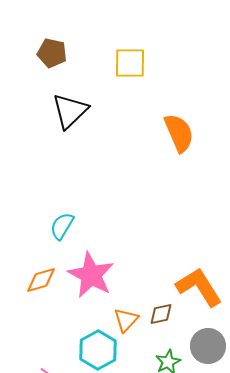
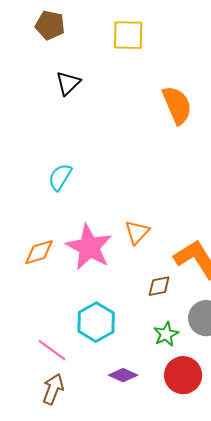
black triangle: (70, 111) -> (68, 83), size x0.7
cyan semicircle: (62, 226) -> (60, 177), moved
orange triangle: (126, 320) -> (137, 232), moved

